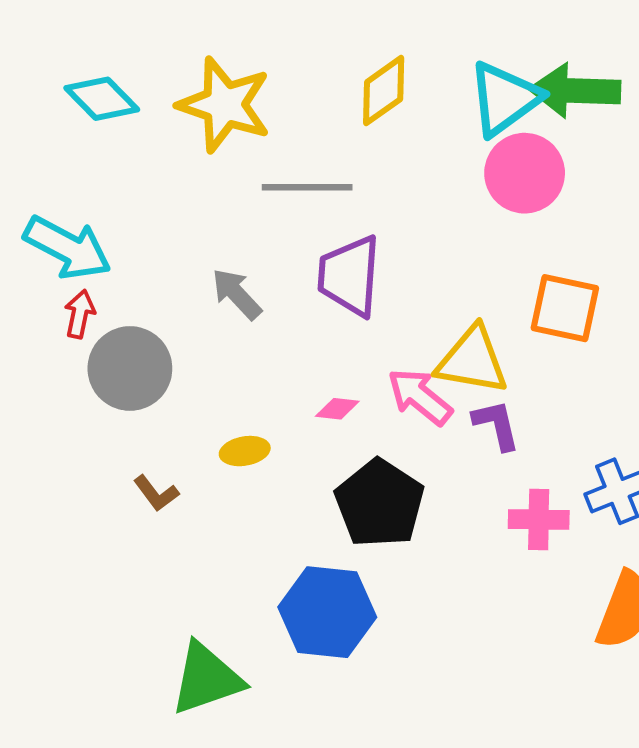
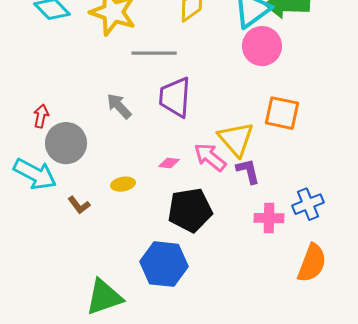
cyan arrow: (67, 248) -> (35, 174), moved
yellow triangle: (472, 360) -> (236, 139), turned 39
black pentagon: (380, 503) -> (190, 210), turned 30

